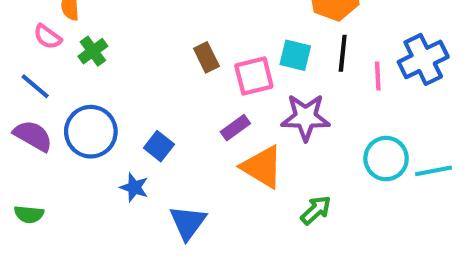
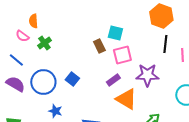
cyan square: (295, 55) -> (115, 33), moved
blue square: (159, 146) -> (72, 79), moved
blue star: (134, 187) -> (55, 111), moved

